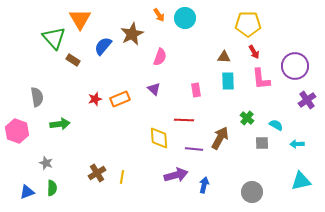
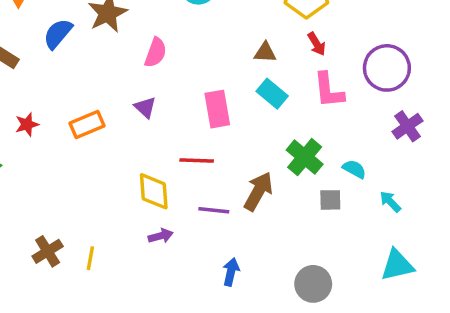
cyan rectangle: (228, 81) -> (272, 94), turned -48
pink rectangle: (196, 90) -> (217, 109), size x1.5
red star: (95, 99) -> (27, 125), moved
green cross: (247, 118) -> (305, 157), size x1.5
cyan arrow: (297, 144) -> (390, 202), turned 48
purple arrow: (176, 175) -> (161, 236), moved, size x0.6

